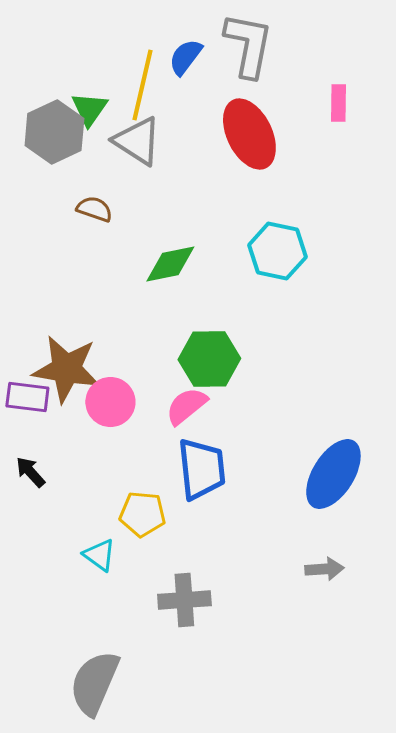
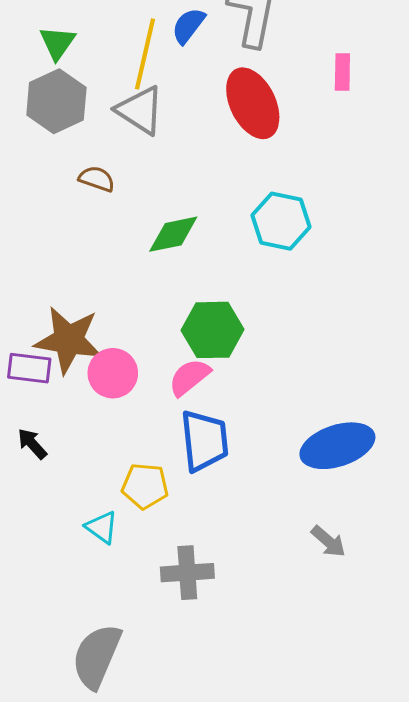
green triangle: (89, 109) -> (57, 43), moved
blue ellipse: (333, 474) -> (337, 446), turned 40
gray arrow: (324, 569) -> (328, 541), turned 45

